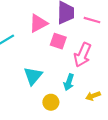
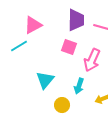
pink triangle: (38, 23) -> (33, 25), moved

